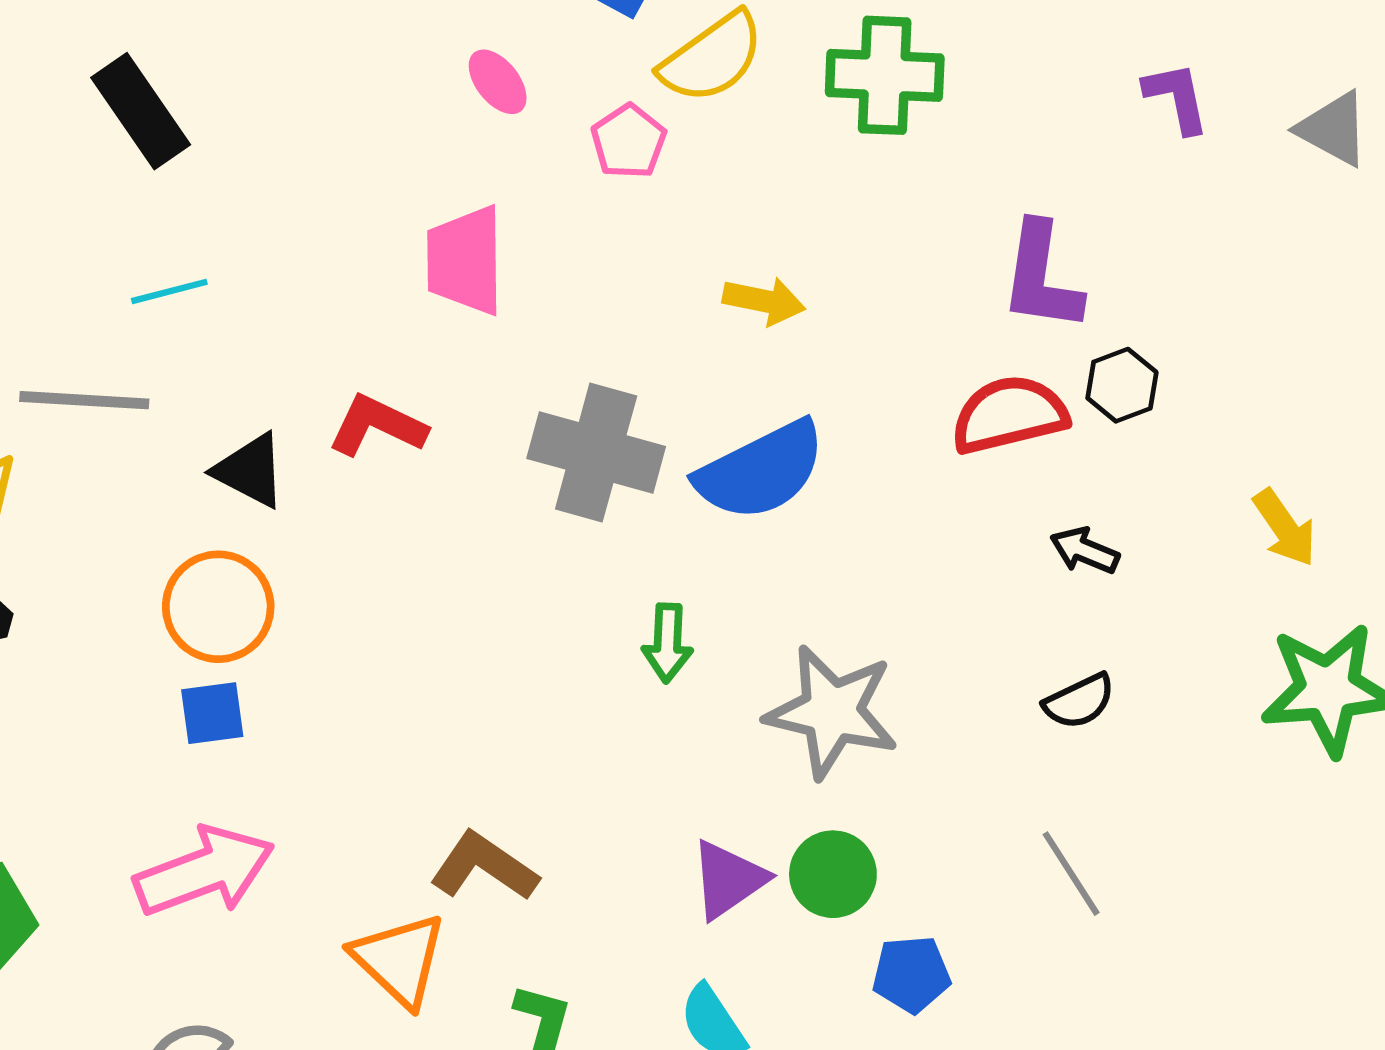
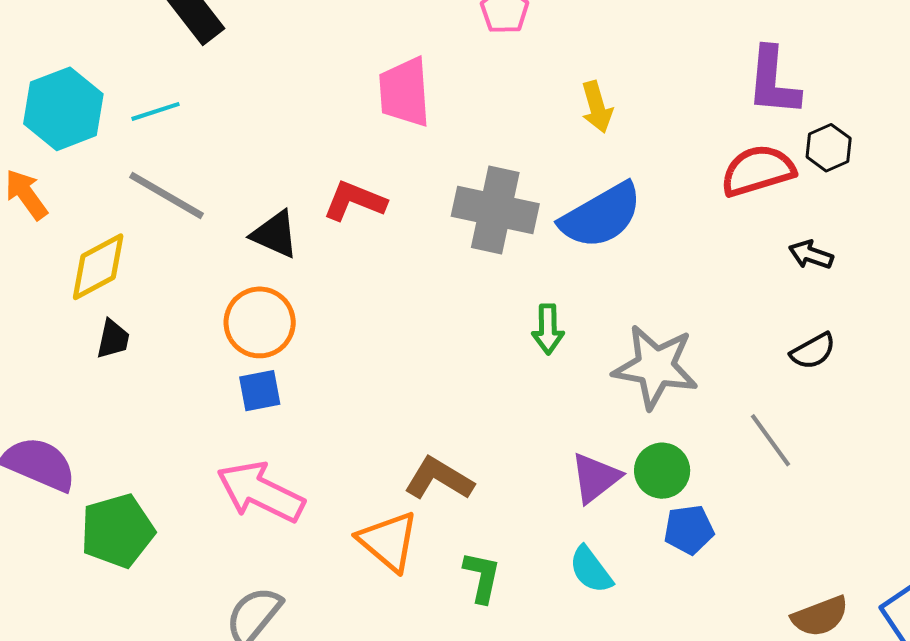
cyan line: (169, 291) -> (155, 111), moved
yellow arrow: (764, 301) -> (597, 107), turned 66
gray line: (84, 400) -> (166, 195), turned 30
pink arrow: (204, 871) -> (260, 492), turned -130
gray line: (1071, 874) -> (770, 440), moved
blue pentagon: (911, 974) -> (689, 530), moved

